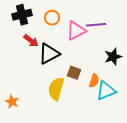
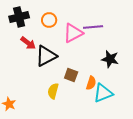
black star: (113, 57) -> (110, 59), turned 30
yellow semicircle: (56, 89) -> (53, 91), size x0.7

